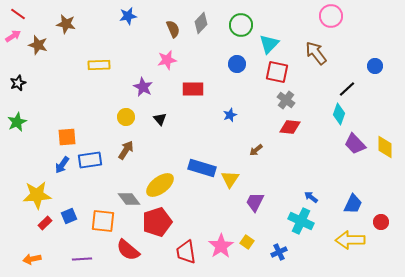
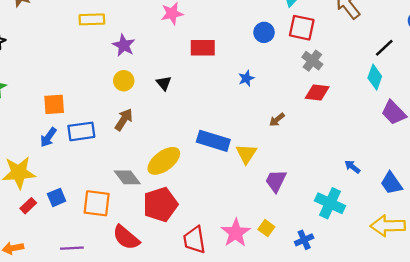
blue circle: (237, 64) -> (264, 32), moved
purple star: (143, 87) -> (124, 45), moved
blue arrow: (311, 197) -> (352, 167), moved
blue trapezoid: (353, 204) -> (391, 183), turned 120

